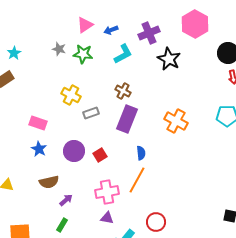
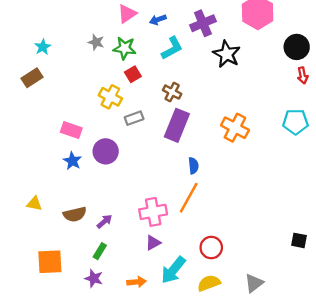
purple circle: (74, 151) -> (106, 151), moved
red square: (100, 155) -> (133, 74), moved
brown semicircle: (49, 182) -> (75, 214), moved
purple triangle: (107, 218) -> (153, 243), turned -40

